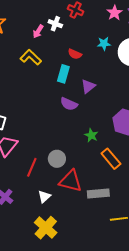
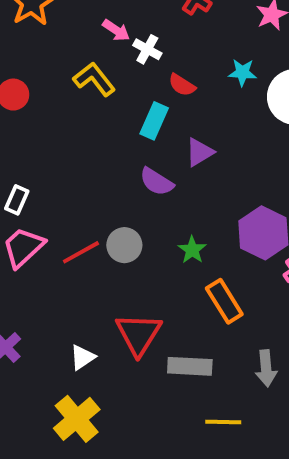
white cross: (55, 24) -> (147, 49), moved
pink arrow: (38, 31) -> (116, 30), turned -96
gray circle: (57, 159) -> (124, 245), moved
red line: (32, 167) -> (81, 252), moved, turned 30
red triangle: (71, 181) -> (139, 334), turned 40

